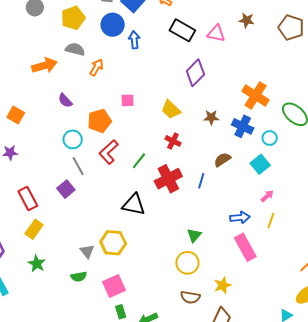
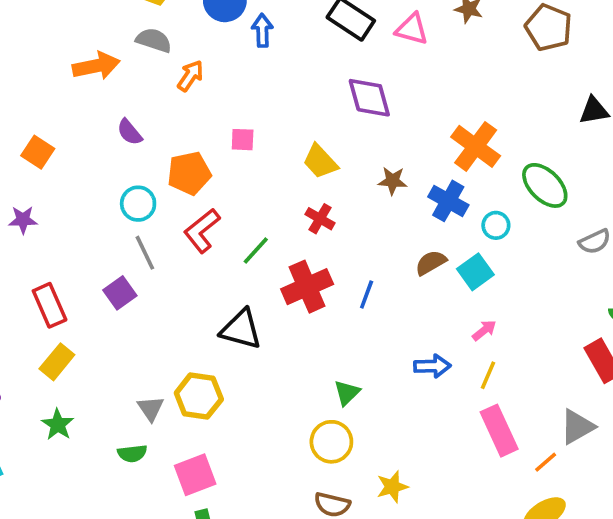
purple diamond: (195, 73) -> (369, 98), turned -64
brown semicircle: (222, 160) -> (431, 263), moved
pink rectangle: (245, 247) -> (499, 431), moved

